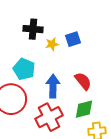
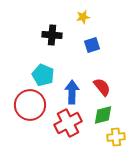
yellow star: (52, 44) -> (83, 17), moved

